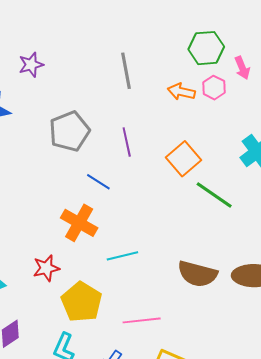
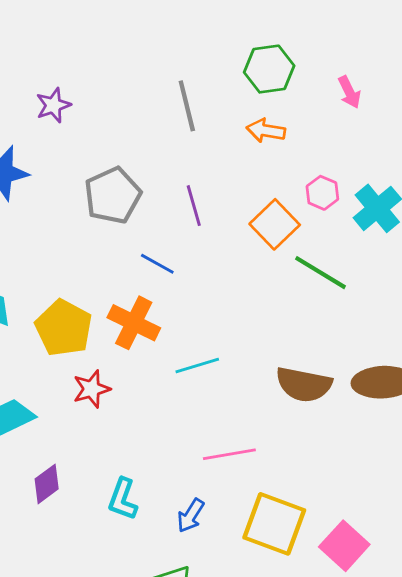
green hexagon: (206, 48) -> (269, 69), moved
pink hexagon: (214, 88) -> (322, 193), moved
yellow pentagon: (82, 302) -> (64, 328), moved

